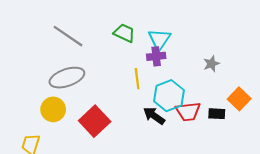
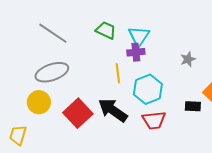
red trapezoid: (188, 112) -> (154, 120), moved
black arrow: (154, 116) -> (113, 110), moved, size x1.4

